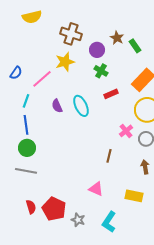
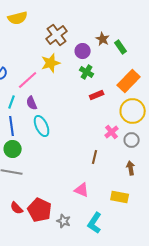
brown cross: (71, 34) -> (57, 35), turned 35
purple semicircle: (57, 106) -> (32, 103), moved
cyan ellipse: (81, 106) -> (42, 126), moved
red semicircle: (31, 207) -> (17, 208), turned 152

